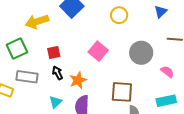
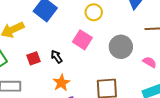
pink square: (98, 51) -> (82, 40), moved
black arrow: (58, 73) -> (57, 57), moved

